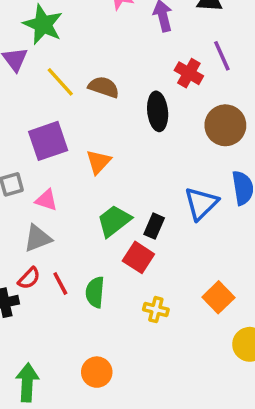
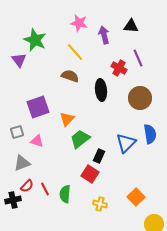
yellow line: (60, 82) -> (75, 52), moved
green trapezoid: (114, 221) -> (80, 139), moved
gray triangle: (38, 238) -> (22, 163), moved

